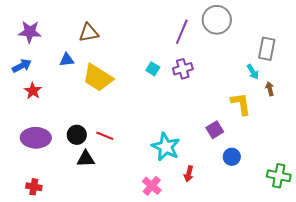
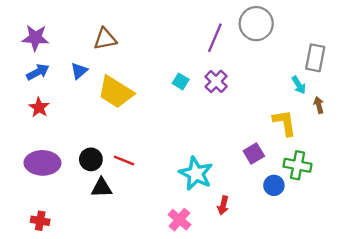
blue triangle: (67, 60) -> (79, 71), turned -35
blue arrow: (22, 66) -> (38, 72), moved
purple cross: (183, 69) -> (216, 81), turned -30
green cross: (279, 176) -> (298, 165), moved

